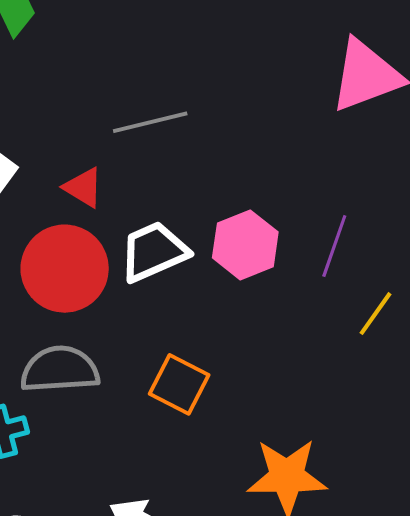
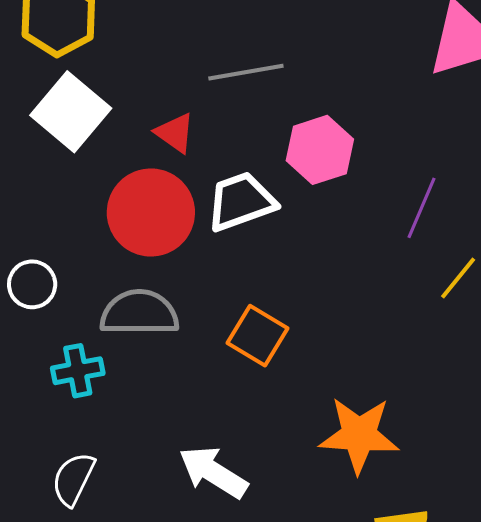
pink hexagon: (245, 245) -> (320, 150), moved

